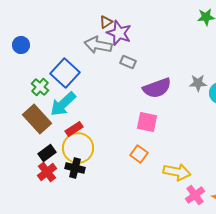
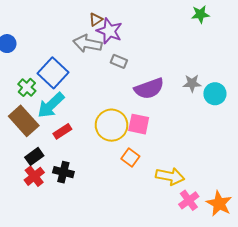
yellow circle: (78, 148) -> (112, 125), moved

